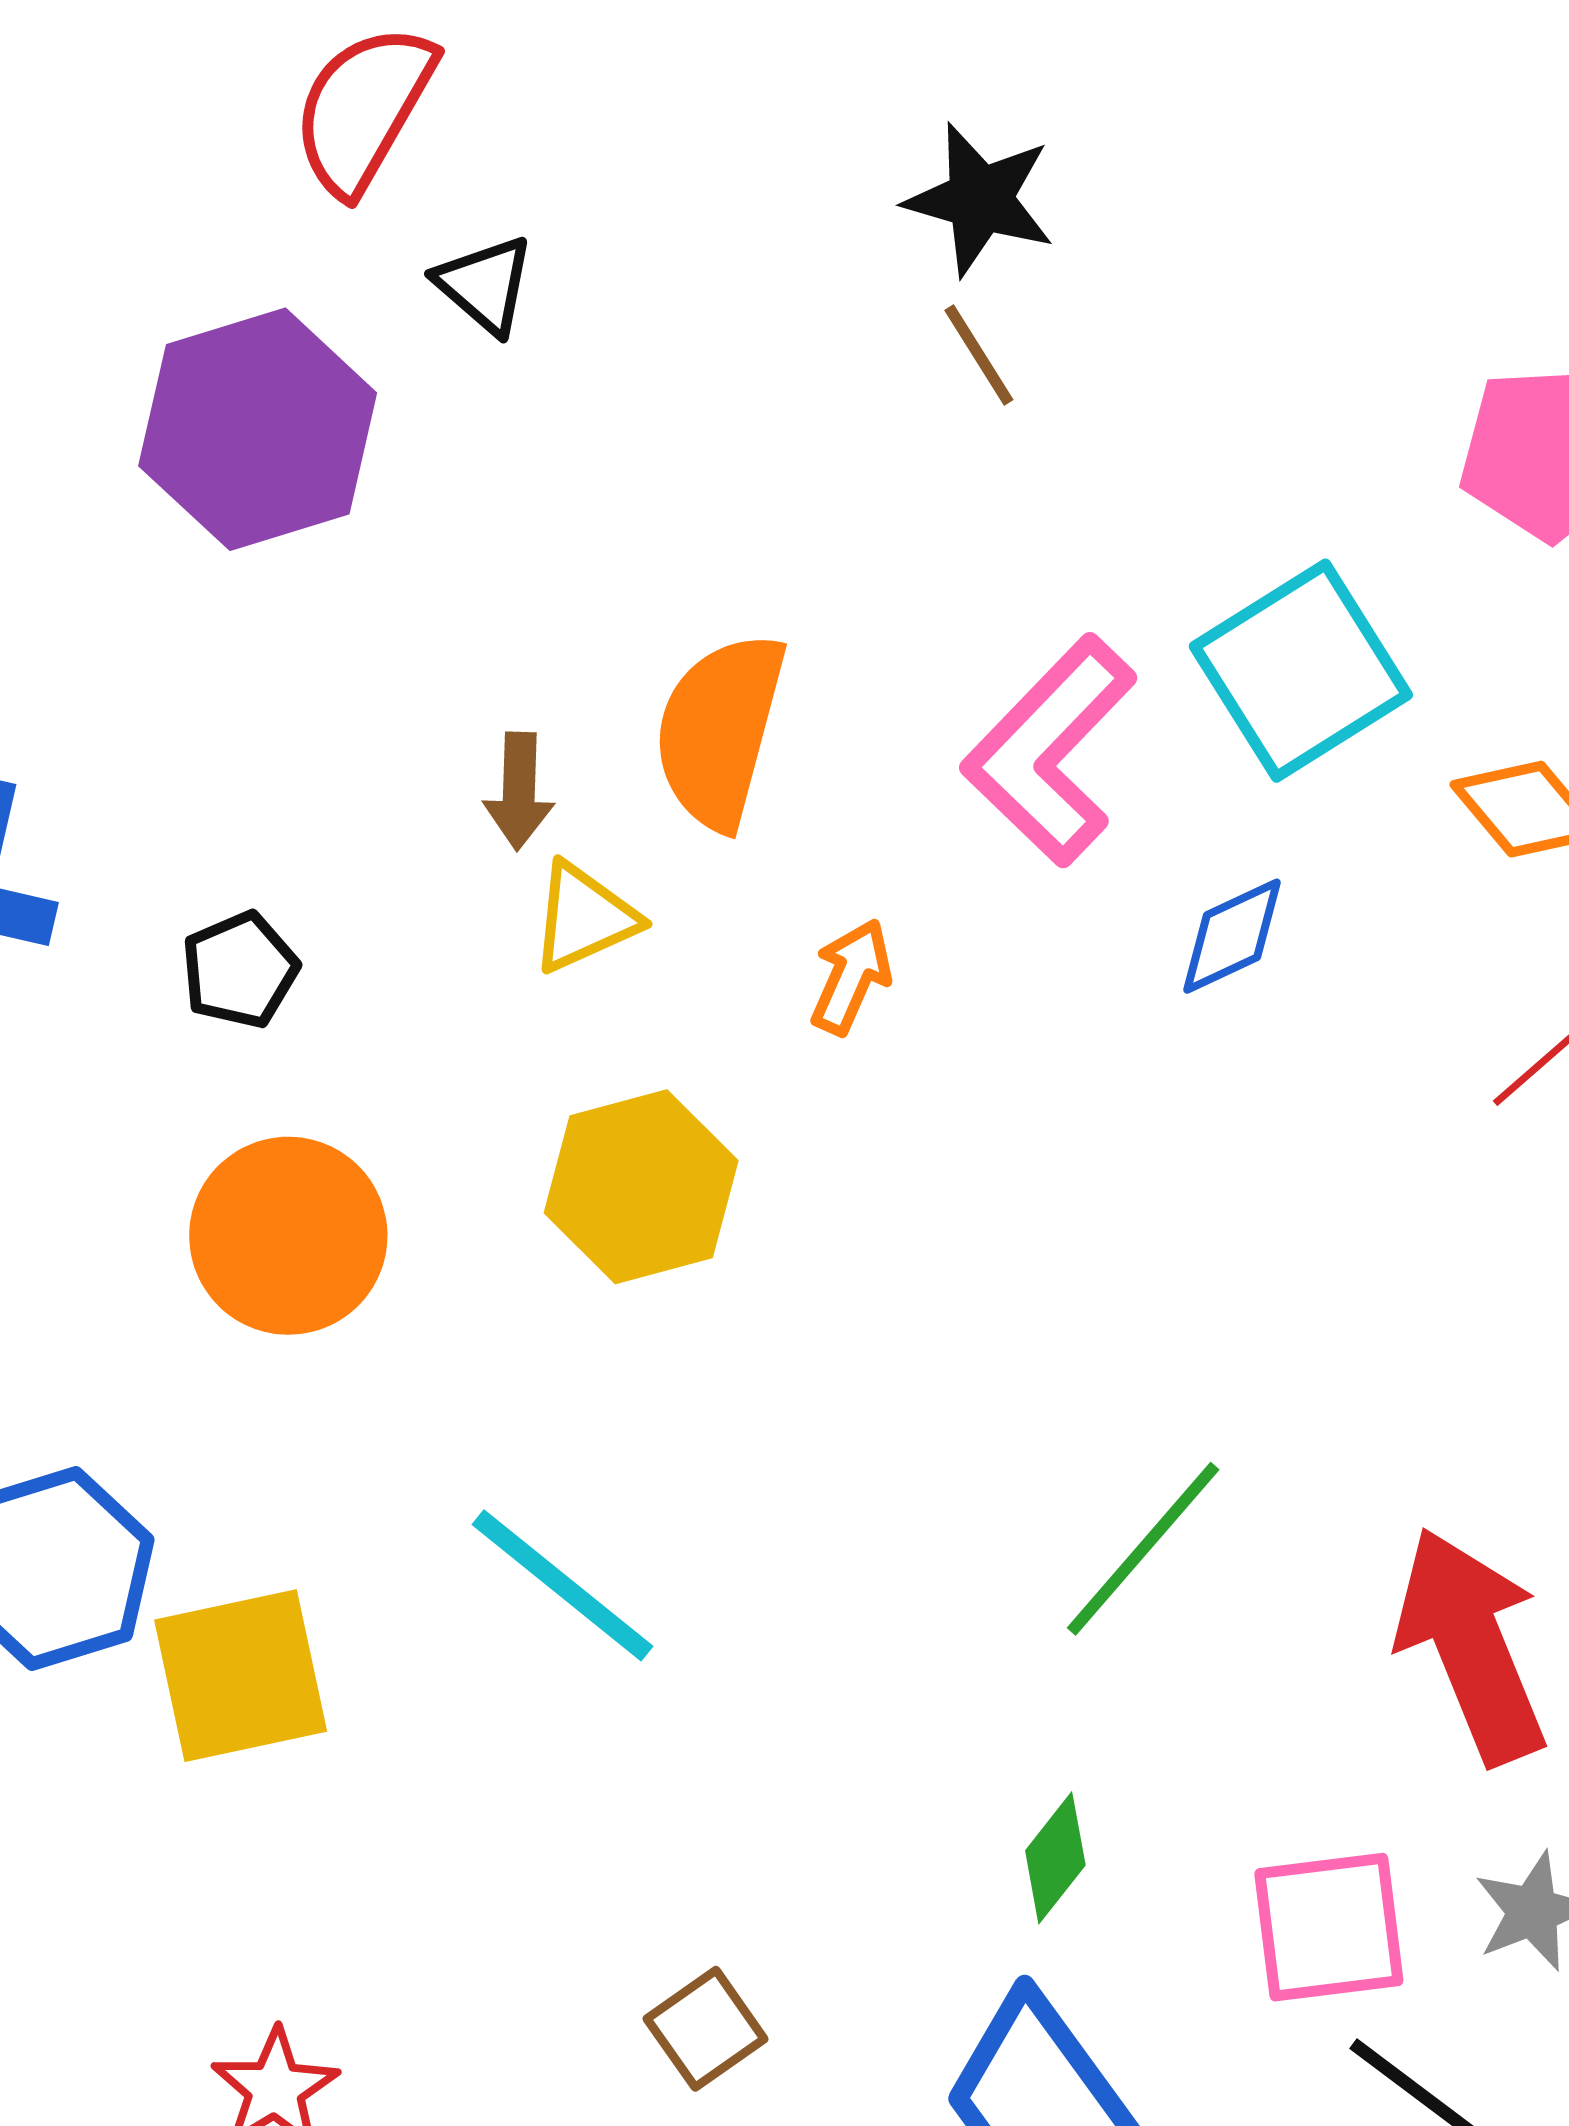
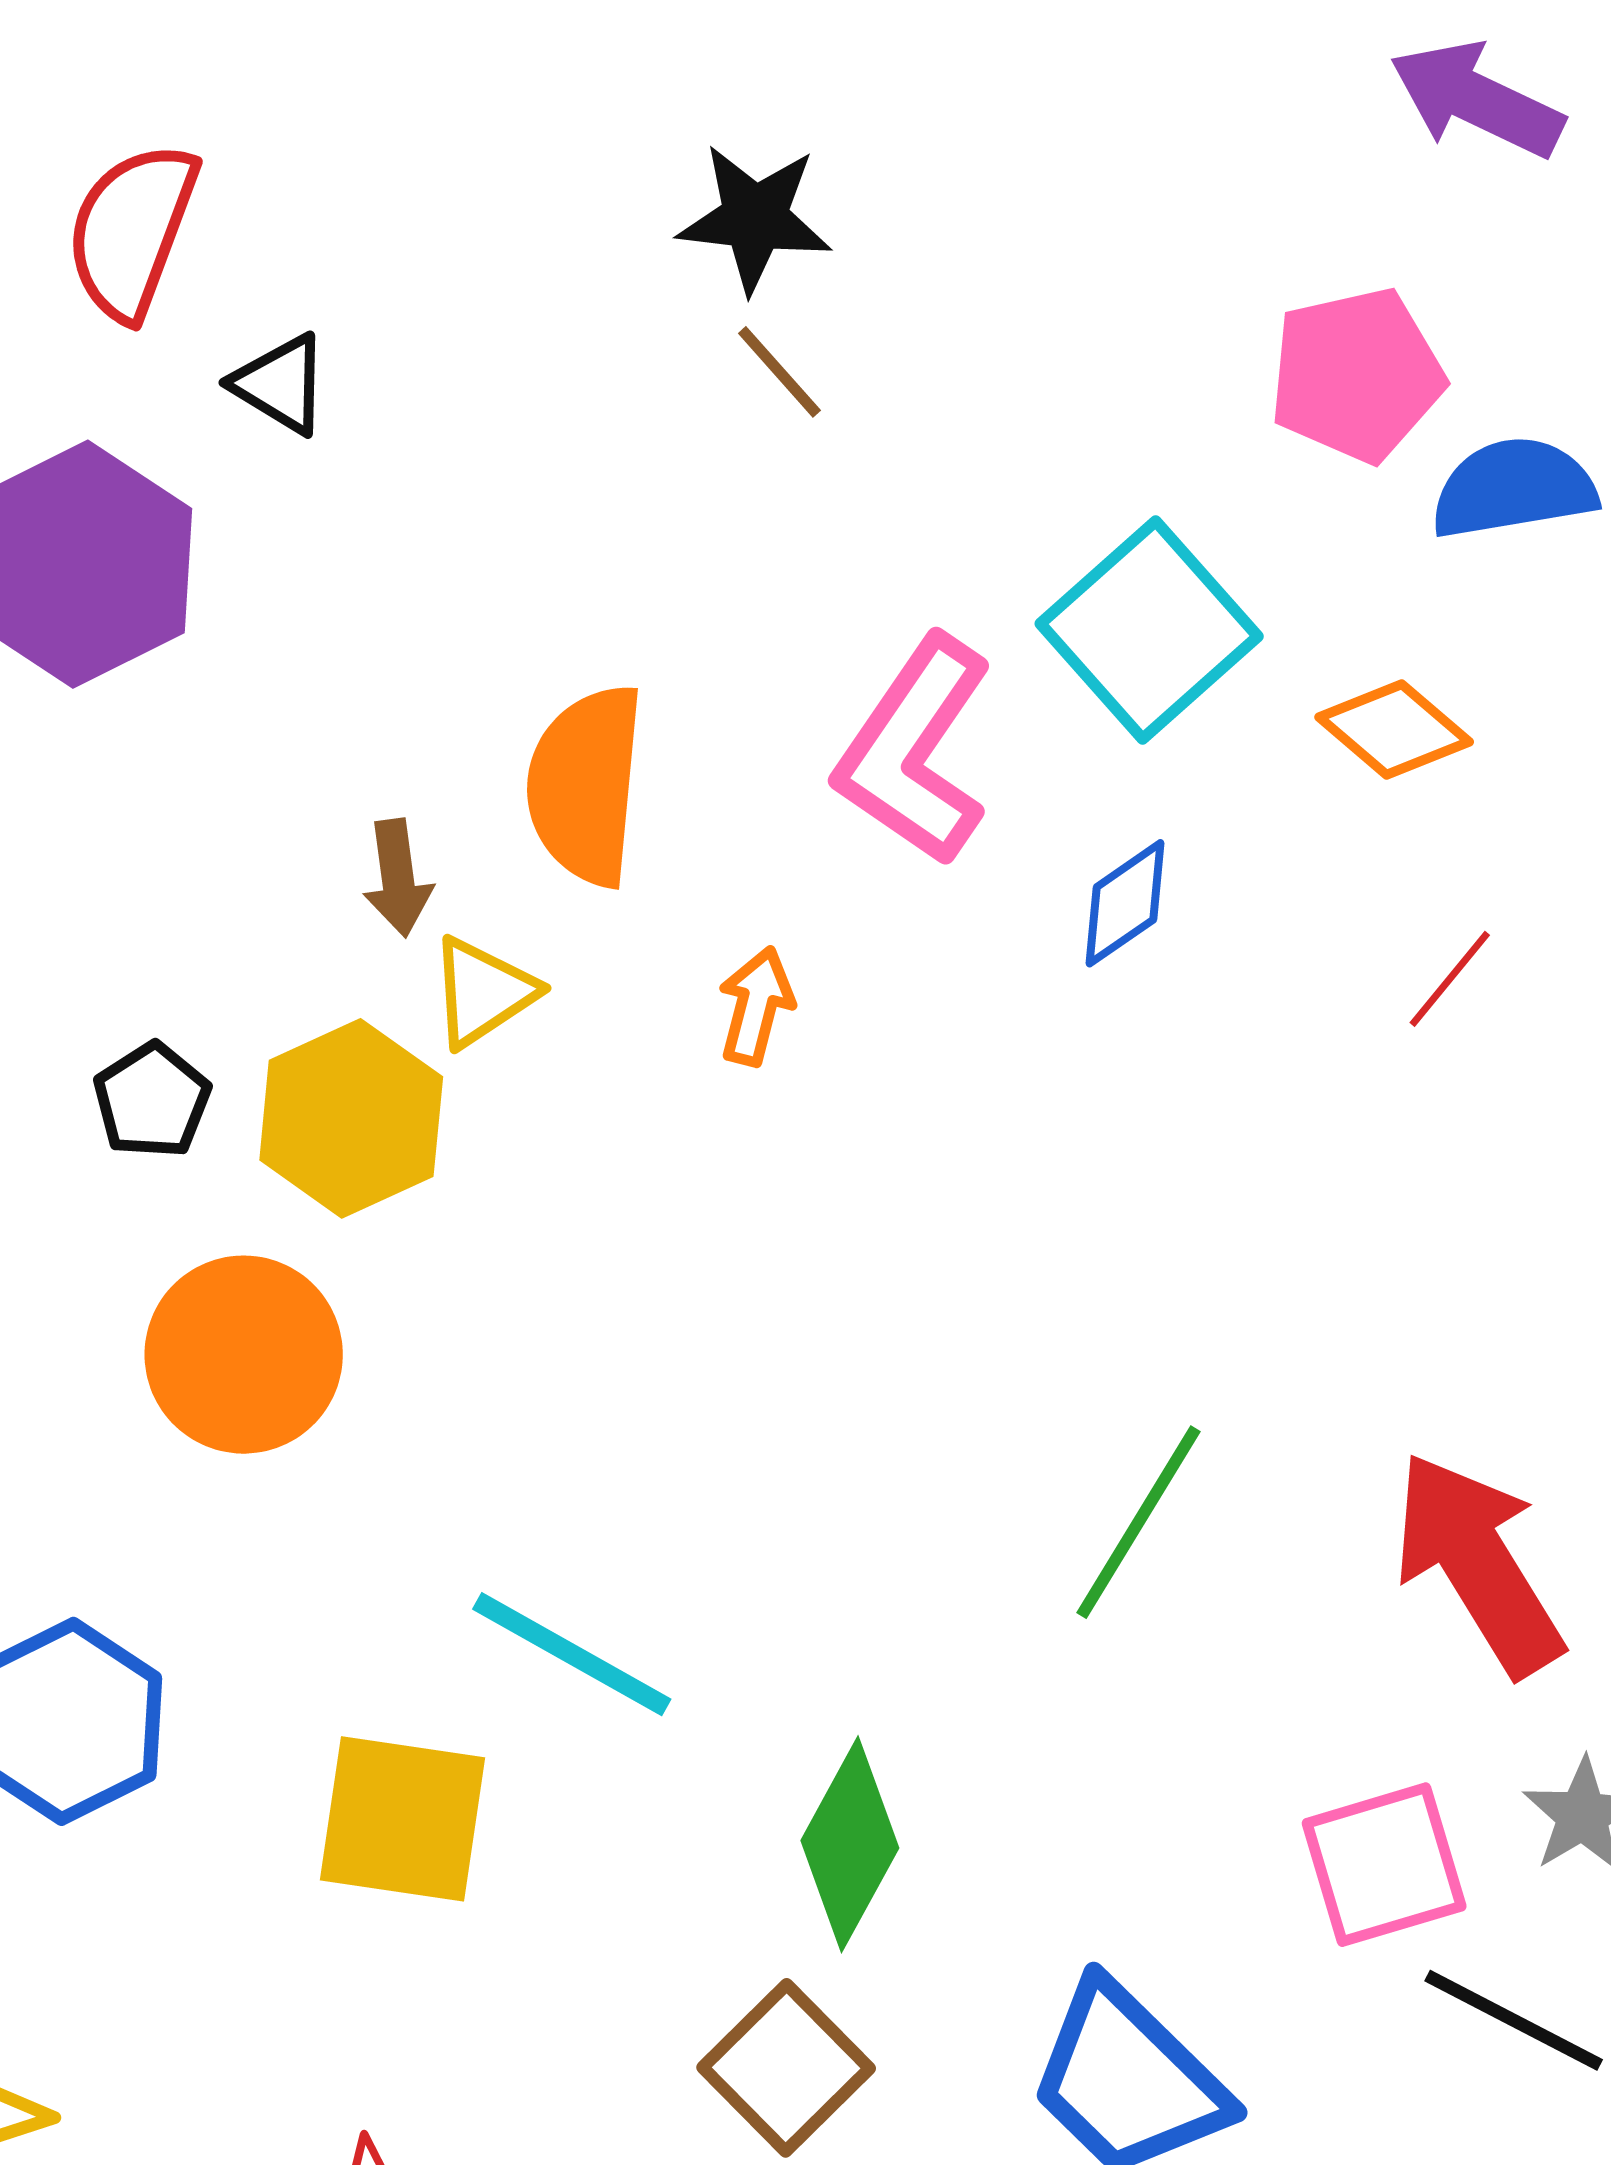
yellow hexagon: (641, 1187) -> (351, 1118), moved
yellow square: (241, 1676) -> (403, 1819), moved, turned 30
green diamond: (1055, 1858) -> (850, 1844), moved, size x1.6
brown square: (706, 2029) -> (786, 2068), size x1.4

